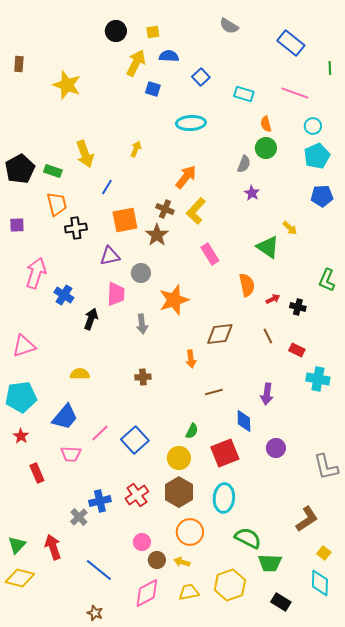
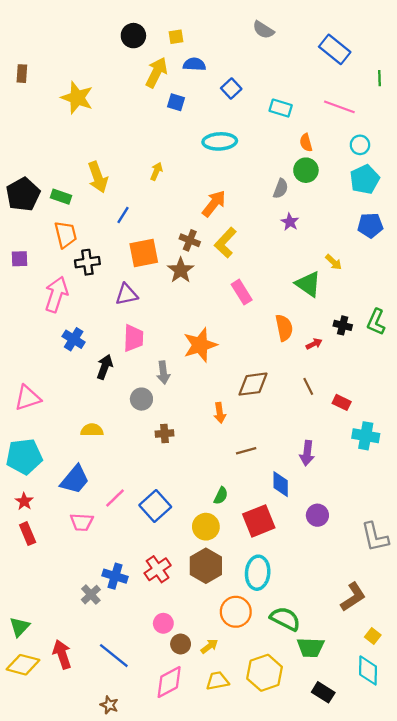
pink arrow: (36, 273) -> (56, 294), moved
gray circle: (141, 273) -> (141, 399), moved
black cross: (298, 307) -> (343, 325), moved
red rectangle: (37, 473) -> (28, 534), moved
blue cross: (100, 501) -> (115, 576), turned 30
orange circle: (190, 532) -> (236, 612), moved
red arrow: (53, 547) -> (62, 654), moved
yellow arrow: (182, 562) -> (209, 646), turned 126

